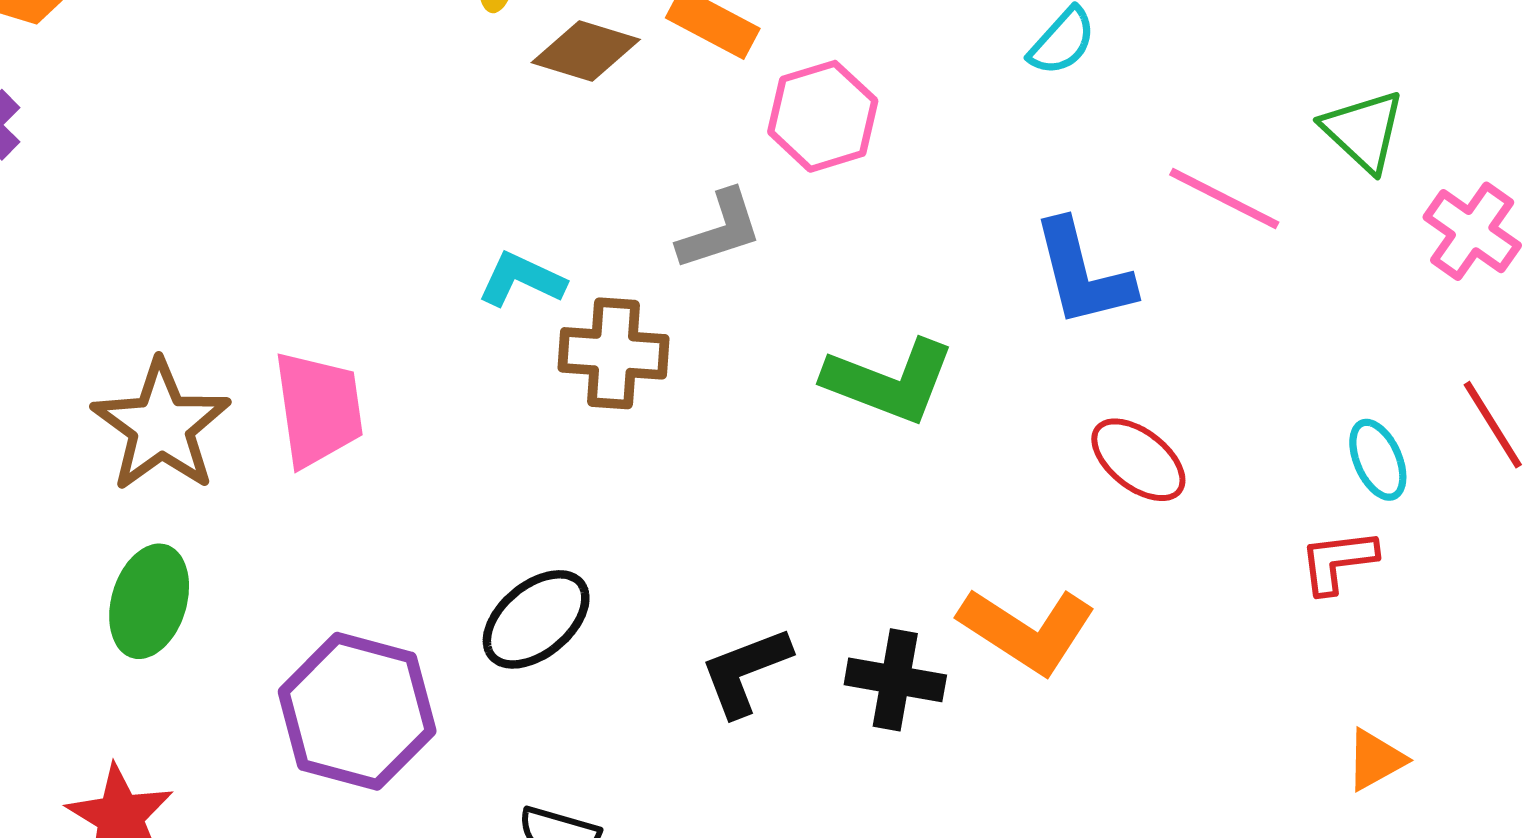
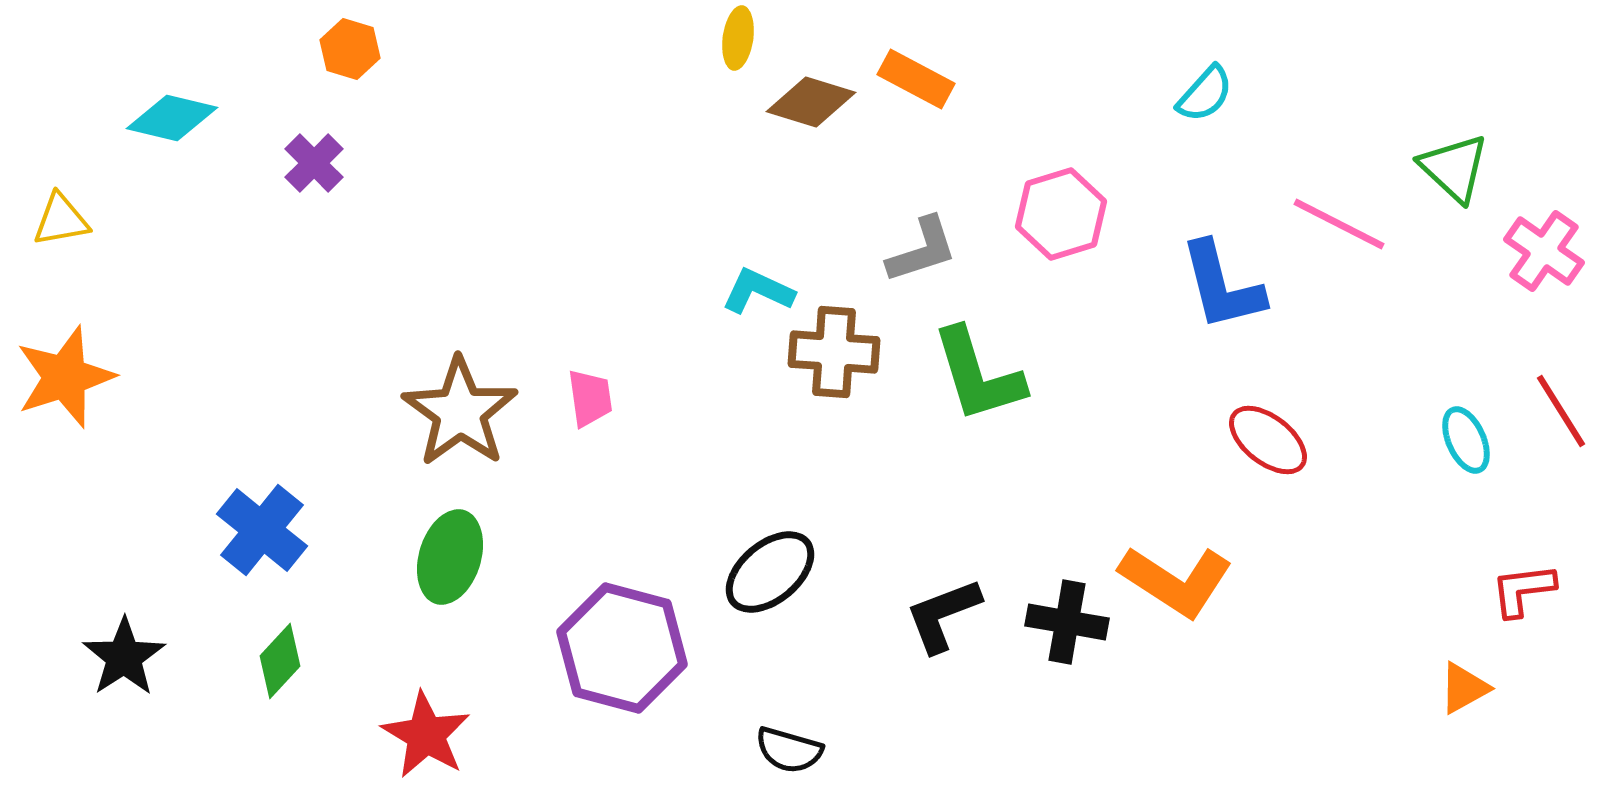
pink hexagon: (823, 116) -> (1061, 214), moved
green L-shape: (889, 381) -> (978, 375), moved, turned 52
pink trapezoid: (318, 409) -> (590, 398), size x0.6
red L-shape: (1338, 561) -> (1523, 590), moved

